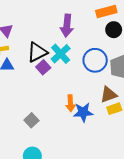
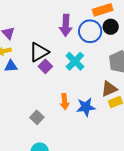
cyan cross: (61, 54) -> (75, 61), moved
blue circle: (95, 60) -> (90, 31), moved
orange arrow: (71, 103) -> (65, 102), moved

